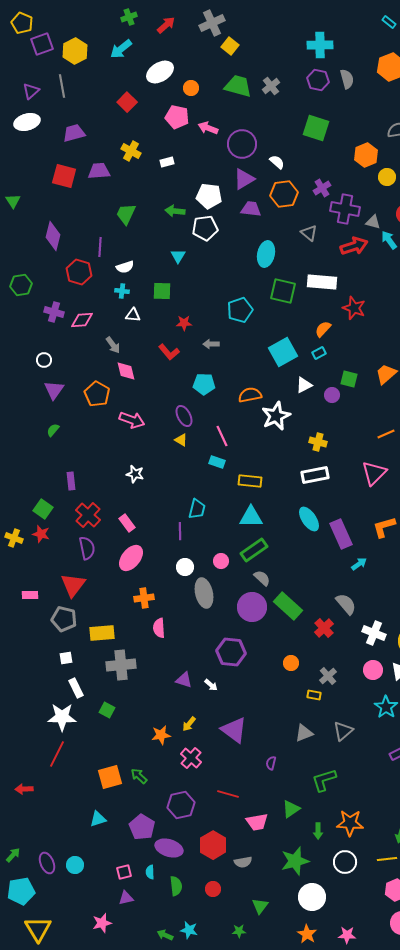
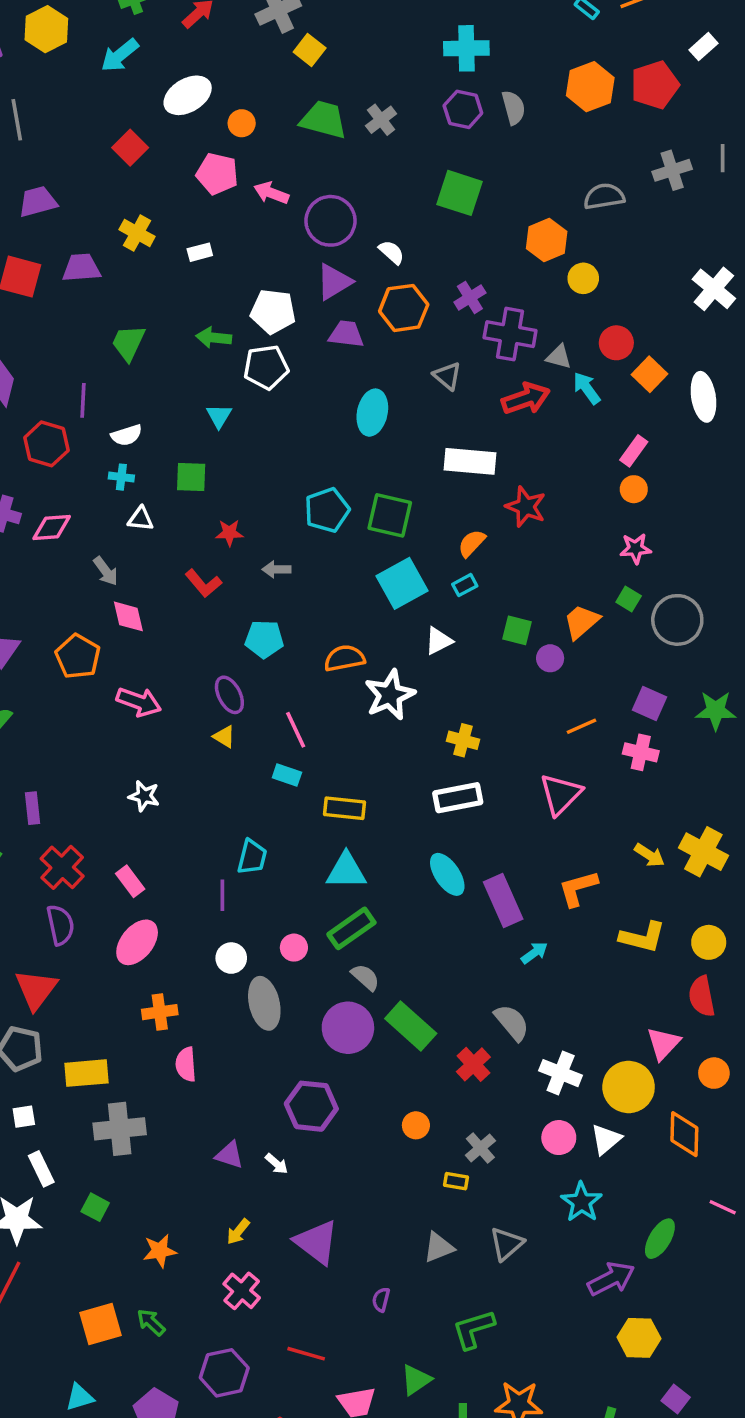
yellow hexagon: (75, 51) -> (46, 29), moved
green square: (283, 291) -> (390, 515), moved
purple circle: (332, 395) -> (550, 658), moved
orange star: (161, 735) -> (160, 1251), moved

